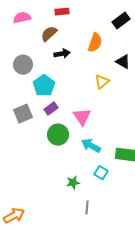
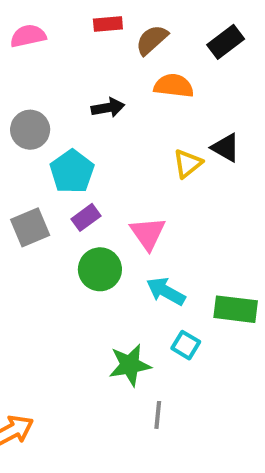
brown semicircle: (49, 34) -> (152, 40), moved
orange semicircle: (95, 43) -> (174, 86), turned -102
black triangle: (123, 62) -> (226, 148), moved
green star: (73, 183) -> (130, 365), size x1.5

